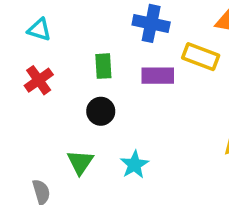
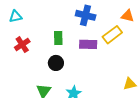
cyan triangle: (39, 30) -> (16, 16), moved, turned -32
yellow rectangle: (201, 57) -> (112, 35), turned -60

